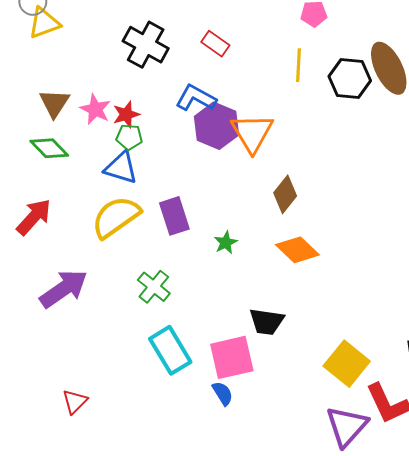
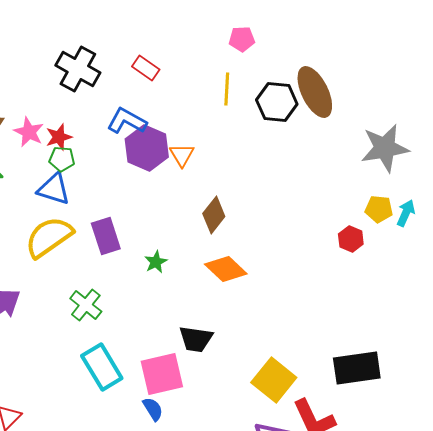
orange triangle: (252, 133) -> (182, 155), size x0.6

